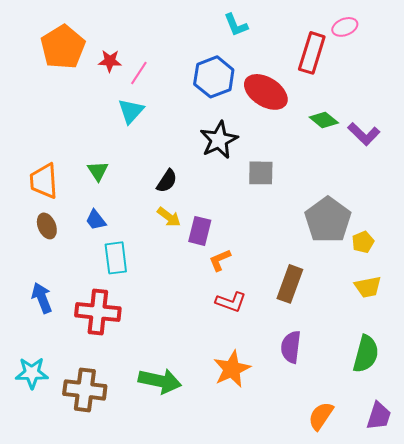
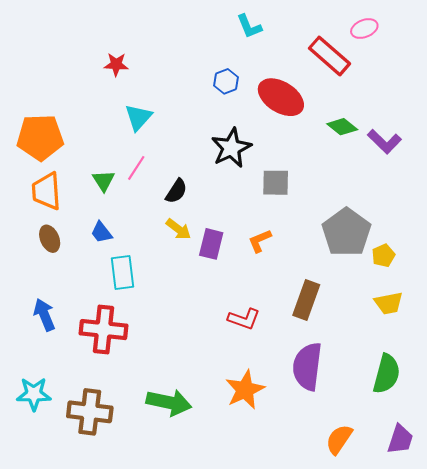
orange pentagon: (63, 47) -> (40, 137), moved, turned 30
red rectangle: (312, 53) -> (330, 56), turned -66
pink line: (139, 73) -> (136, 168), moved
blue hexagon: (214, 77) -> (226, 81), size x0.6
orange L-shape: (220, 260) -> (260, 241), moved
purple semicircle: (291, 347) -> (307, 366), size x1.4

